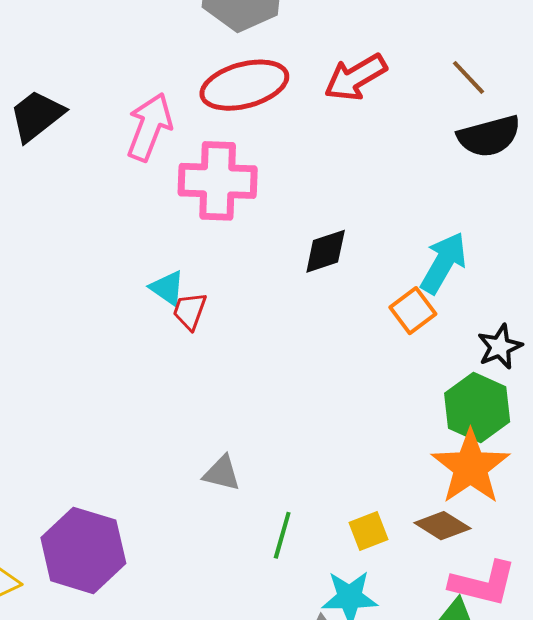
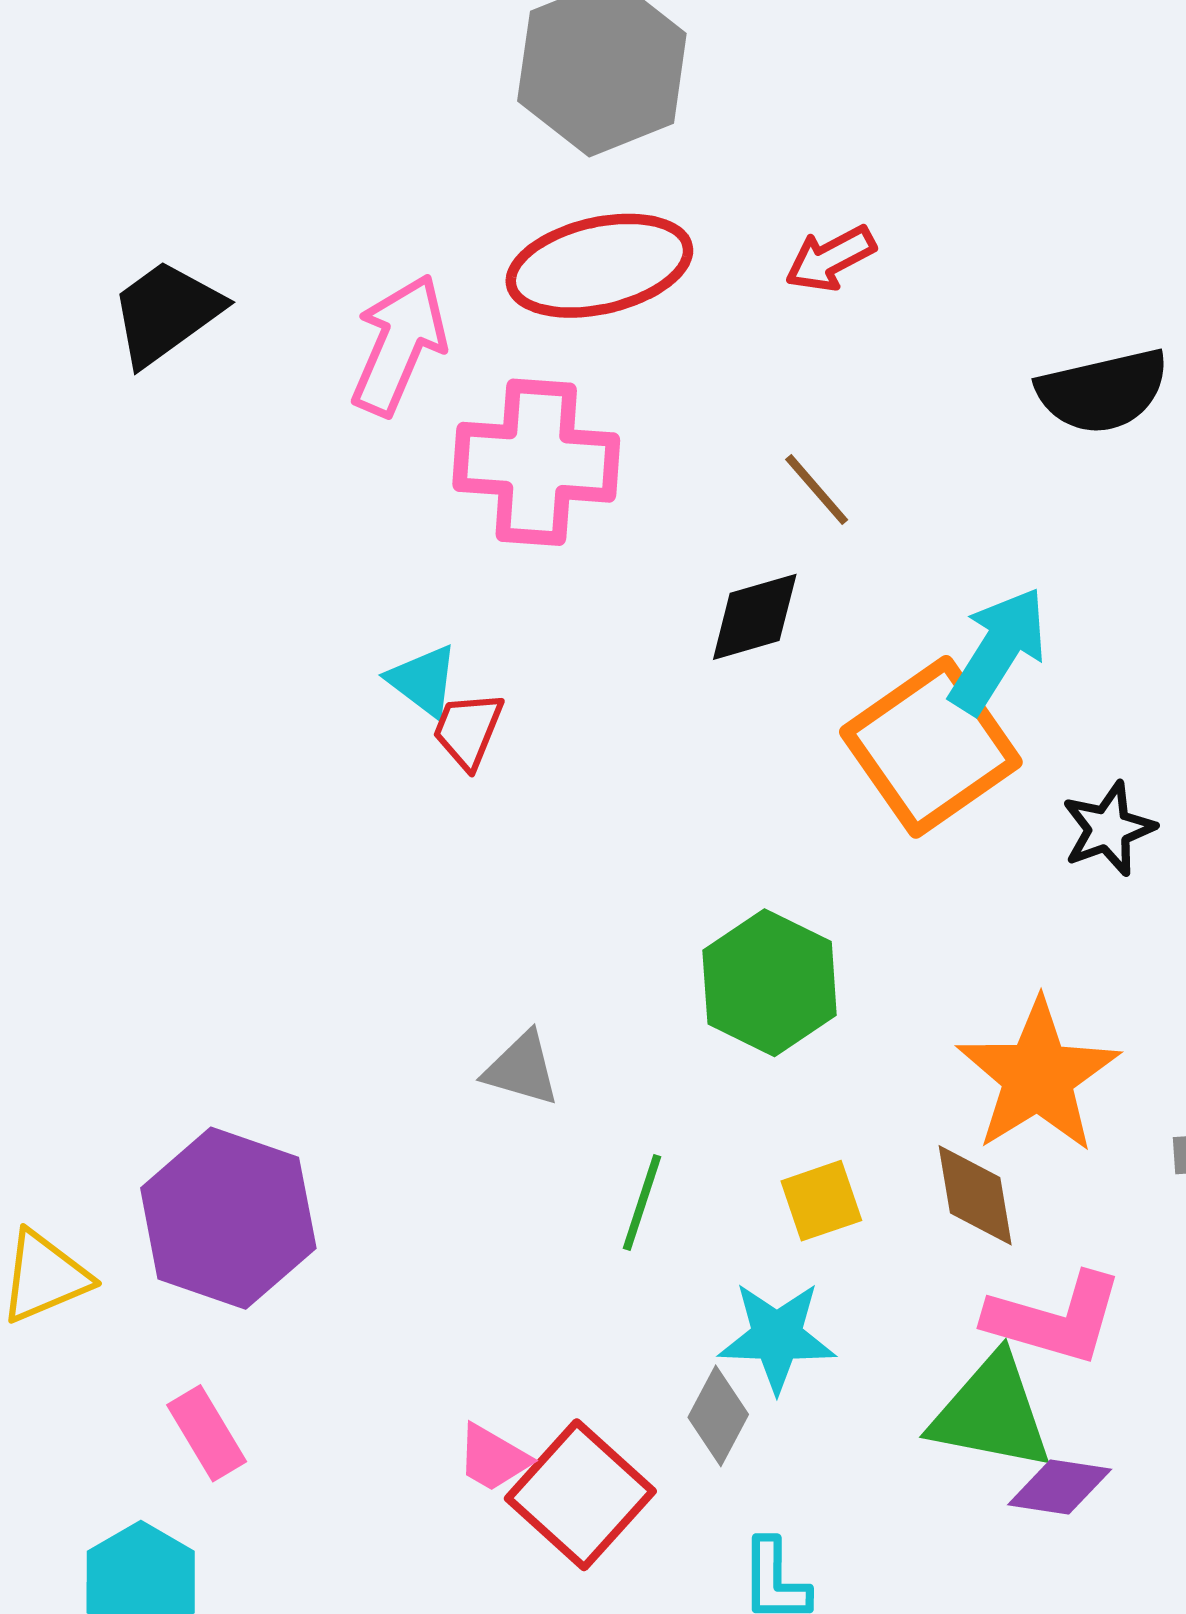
red arrow: (355, 77) -> (830, 259), size x0.7
brown line: (469, 77) -> (817, 490), moved
orange square: (413, 311) -> (931, 747), size x1.8
green hexagon: (477, 408) -> (770, 983), moved
brown diamond: (442, 526) -> (975, 1195), turned 46

